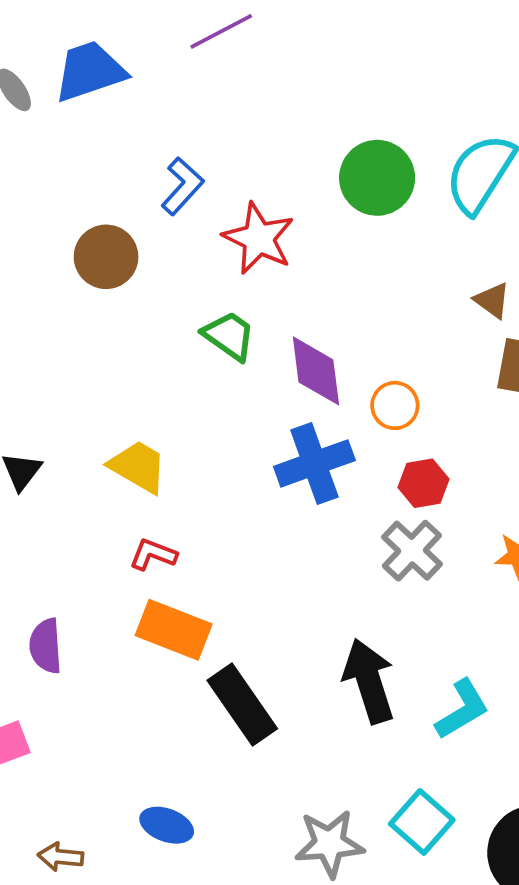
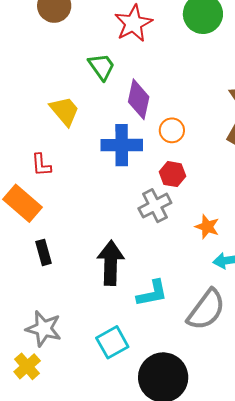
yellow trapezoid: (138, 467) -> (65, 111), moved
red L-shape: (153, 554) -> (41, 165), moved, turned -135
black rectangle: (242, 705) -> (43, 252), size x0.6
gray star: (329, 844) -> (44, 329), moved

